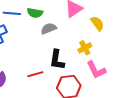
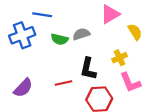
green semicircle: (35, 13) -> (60, 39), moved

